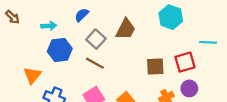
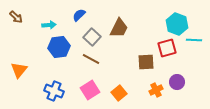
cyan hexagon: (171, 17) -> (177, 24), moved
red square: (185, 62) -> (167, 48), moved
orange triangle: (32, 75) -> (19, 70), moved

